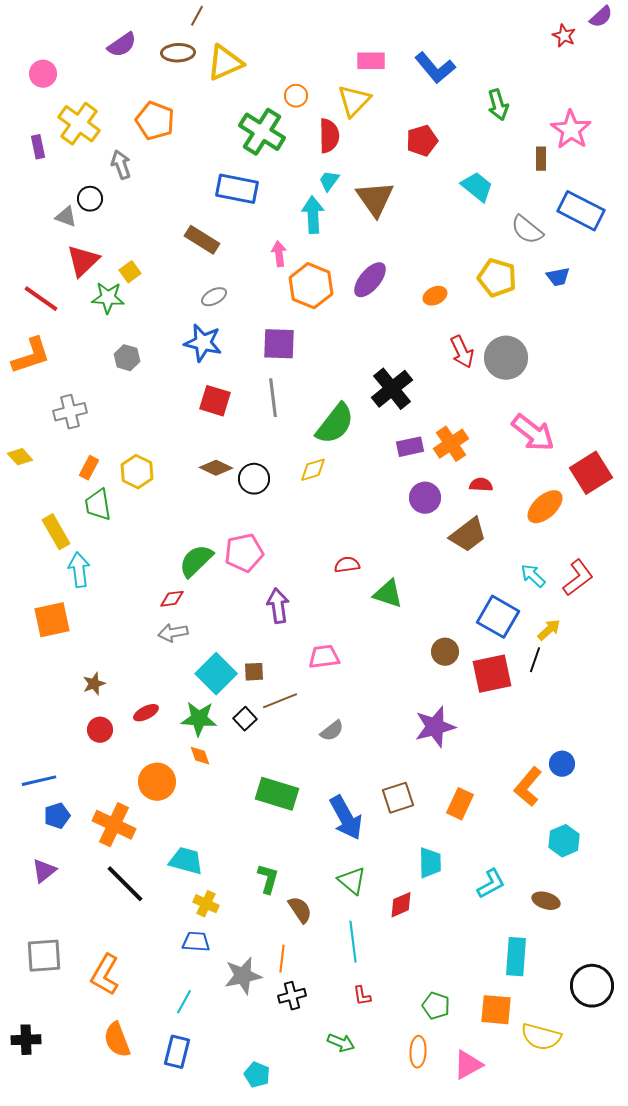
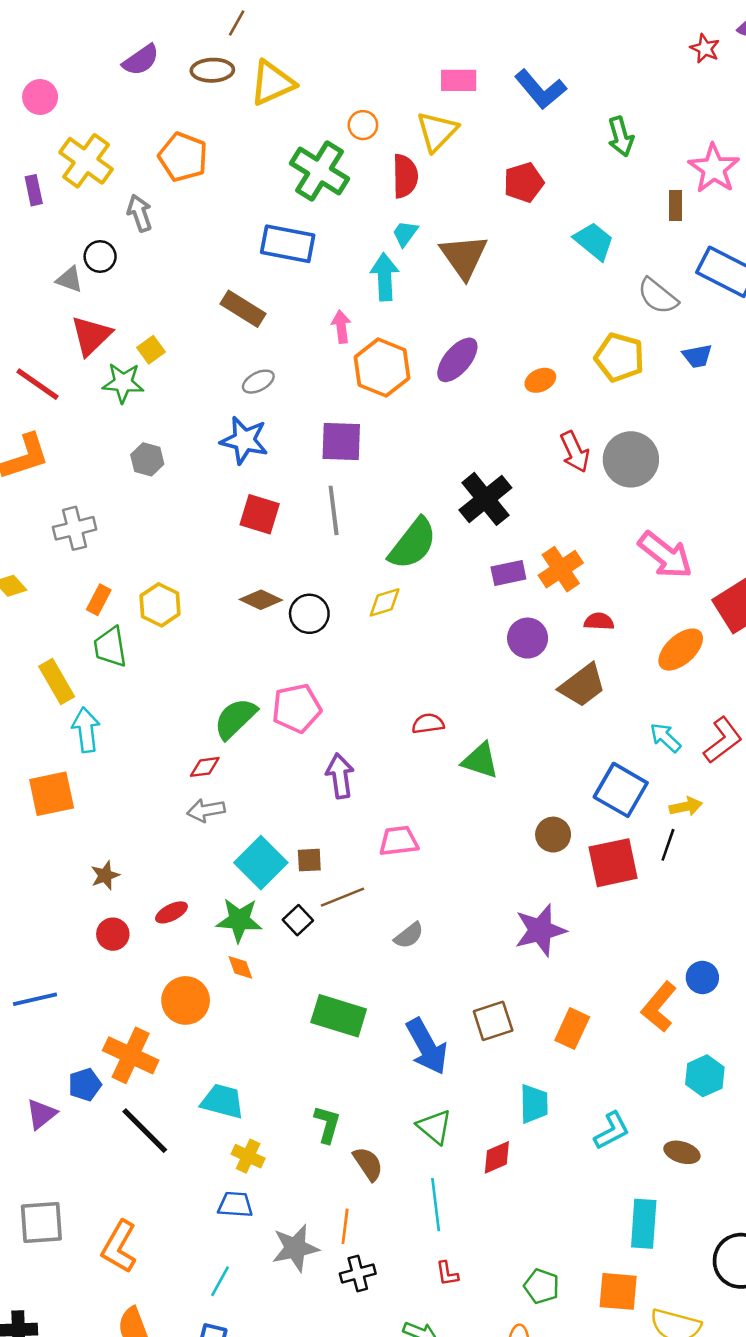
yellow arrow: (549, 630) -> (686, 806), turned 30
blue pentagon: (57, 816) -> (85, 1085), moved

